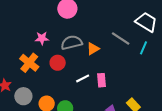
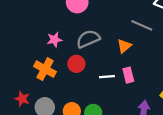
orange triangle: (93, 49) -> (124, 46), moved
white line: (83, 78) -> (107, 77), turned 32

